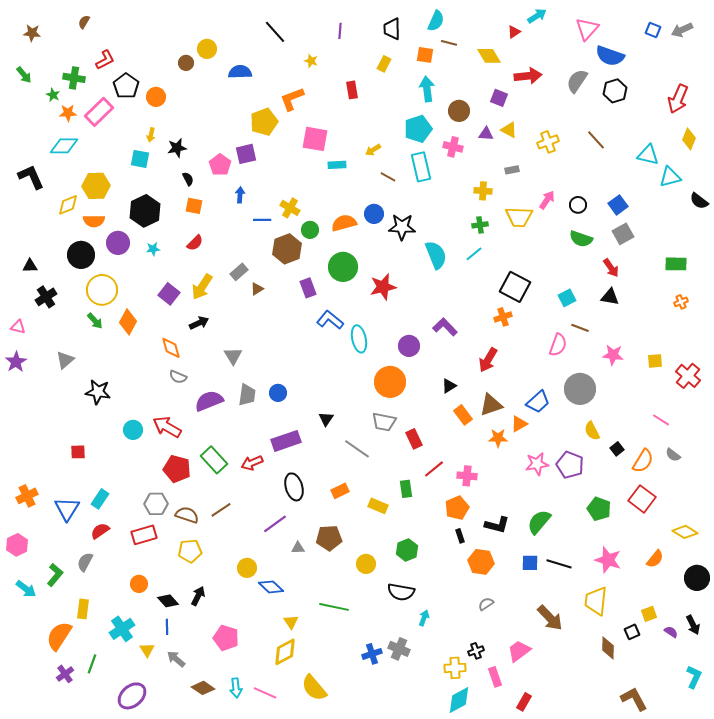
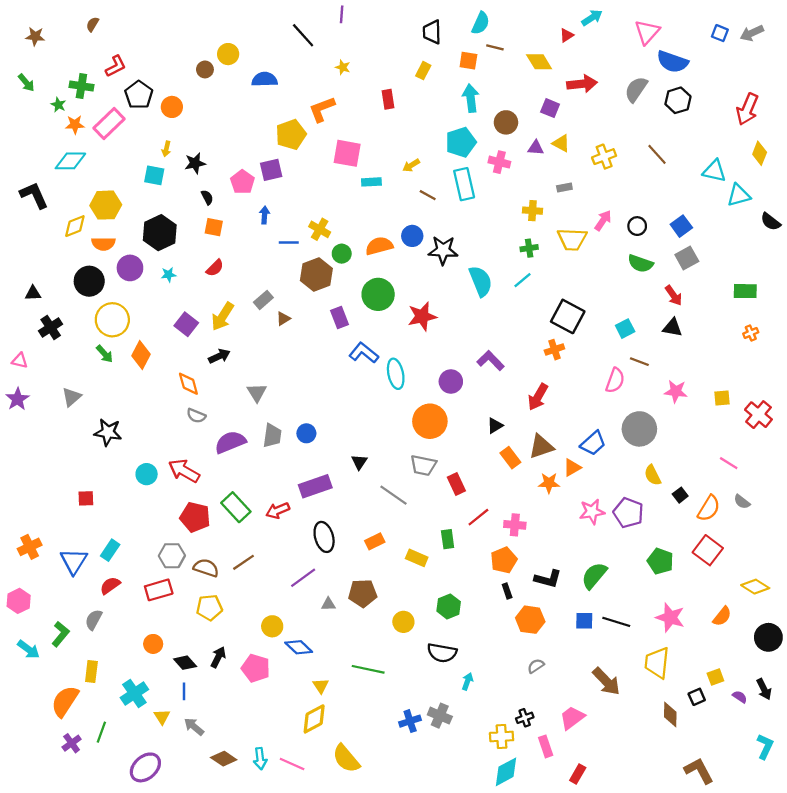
purple line: (340, 31) -> (342, 14), moved
pink pentagon: (226, 638) -> (256, 668), moved

